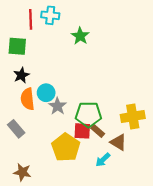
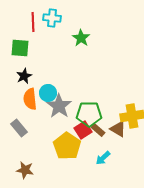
gray star: (57, 106) -> (59, 106), size x1.4
red square: (82, 131) -> (83, 130), turned -36
brown triangle: (118, 142) -> (118, 129), moved

